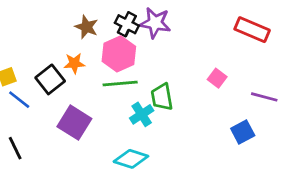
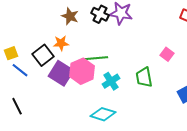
pink hexagon: (119, 54) -> (82, 71), moved
green trapezoid: (162, 97) -> (144, 77), moved
purple square: (74, 123) -> (61, 73), moved

